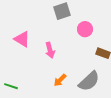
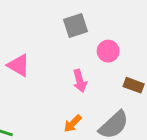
pink arrow: (50, 50) -> (80, 81), moved

